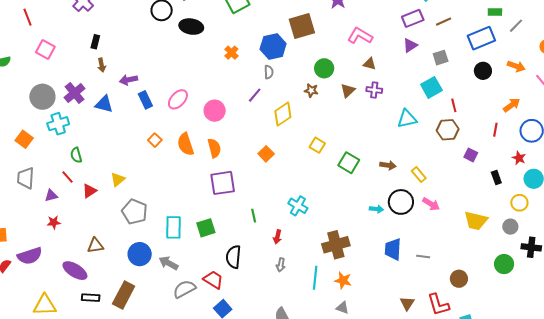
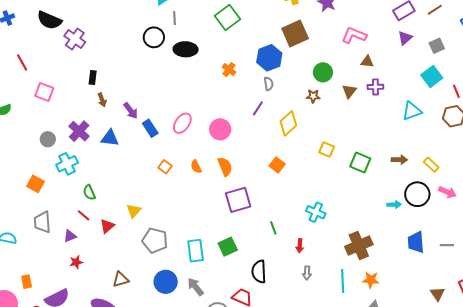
purple arrow: (128, 80) -> (131, 111), turned -108
gray circle: (42, 97) -> (48, 139), size x0.6
orange semicircle: (186, 144) -> (196, 167), size x0.6
gray arrow: (168, 263) -> (195, 287), turned 30

